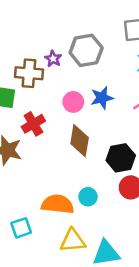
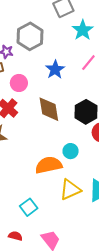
pink circle: (73, 102) -> (19, 83), moved
cyan square: (21, 228) -> (29, 207), moved

